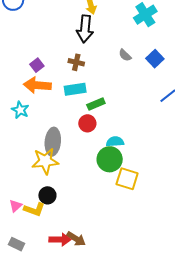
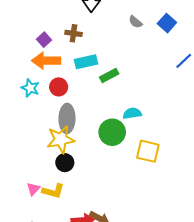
brown cross: (76, 62) -> (73, 33), moved
red circle: (87, 123) -> (59, 87), moved
green circle: (110, 159) -> (112, 132), moved
black circle: (47, 195) -> (65, 163), moved

